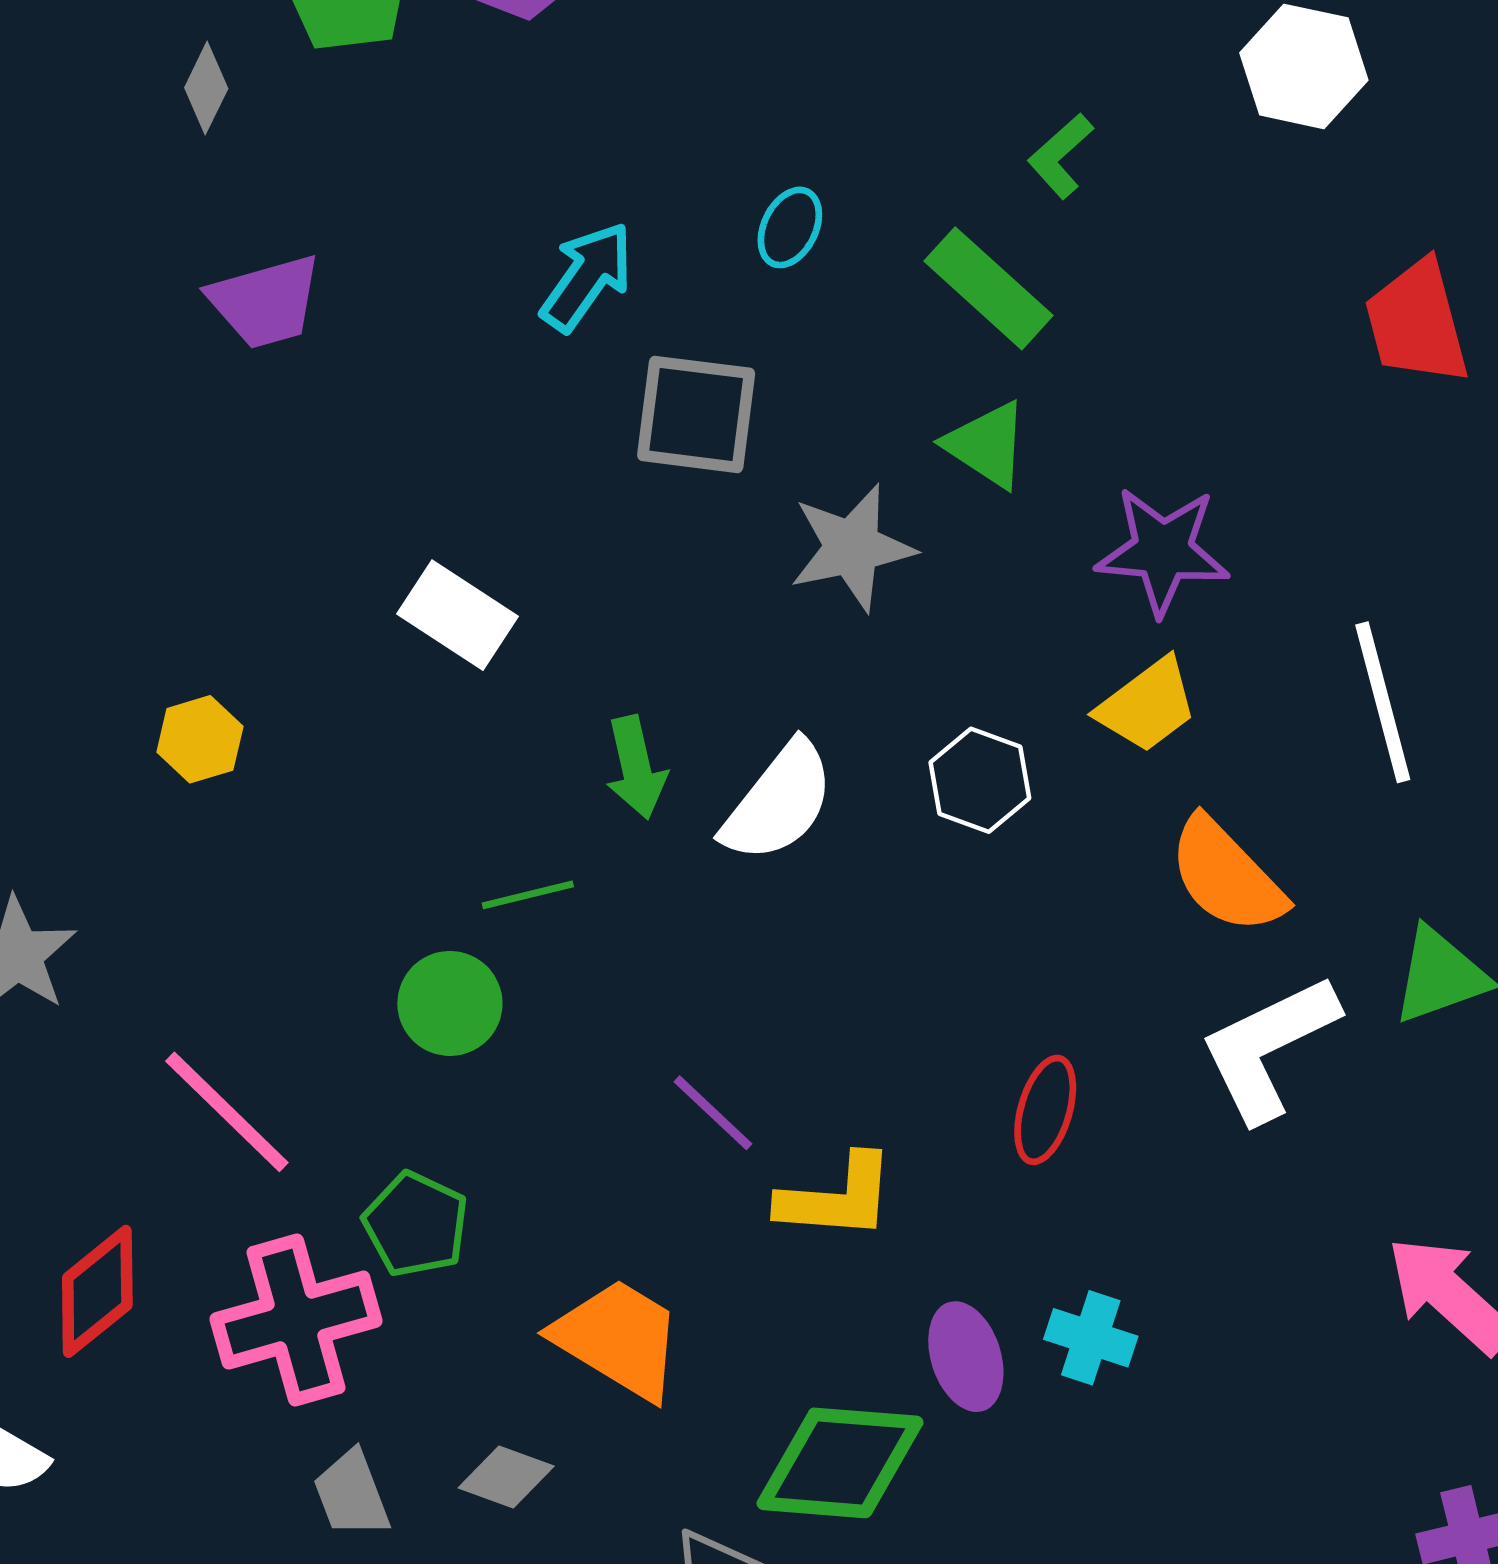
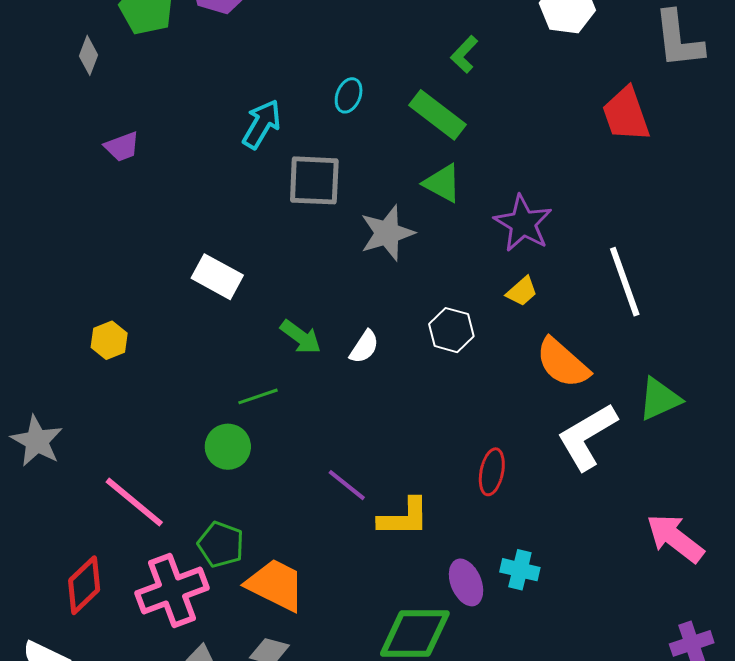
purple trapezoid: (265, 302) -> (122, 147), size x0.7
purple star: (1163, 551) -> (523, 223), turned 30
yellow trapezoid: (1147, 705) -> (522, 291), size x0.7
green arrow: (636, 768) -> (301, 337), turned -36
white semicircle: (779, 802) -> (364, 347), size x0.6
orange trapezoid: (618, 1339) -> (276, 585), moved

